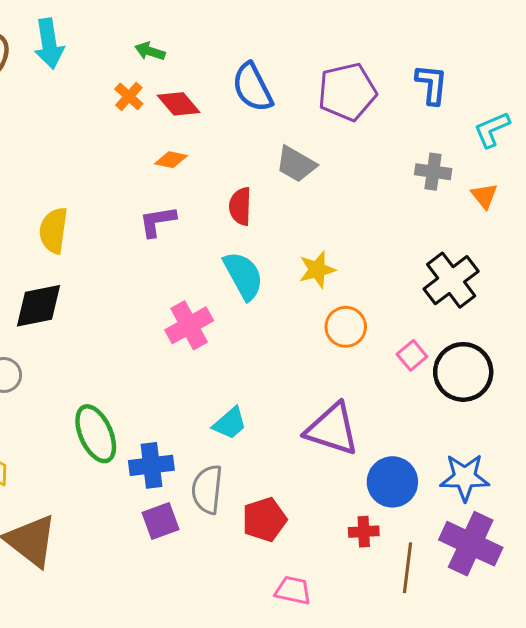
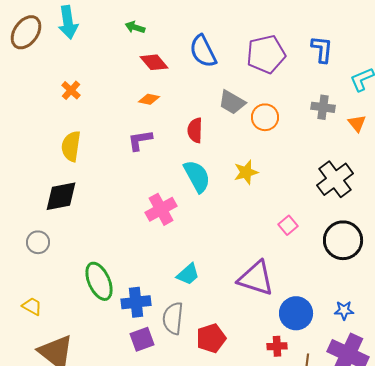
orange cross: (129, 96) -> (71, 90), moved
orange circle: (346, 327) -> (265, 117), moved
pink square: (412, 355) -> (288, 225), moved
blue star: (465, 477) -> (344, 310), size x0.6

